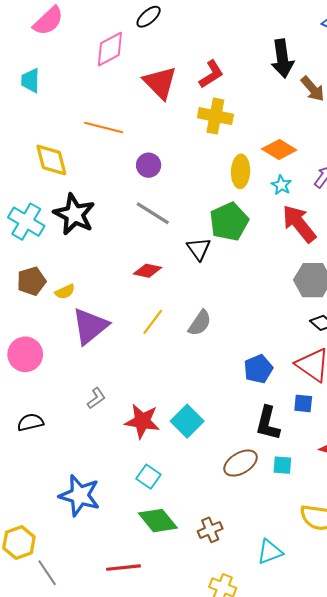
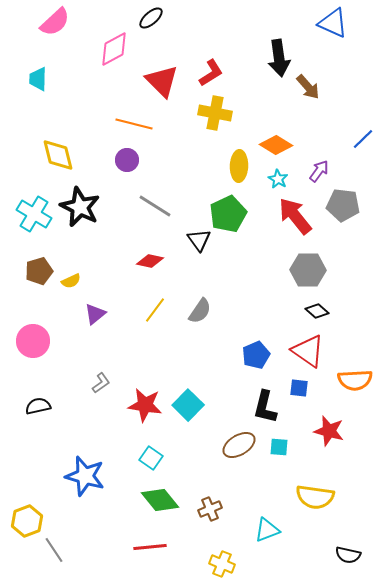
orange line: (104, 128) -> (134, 124), moved
purple circle: (149, 165) -> (127, 160), moved
purple triangle: (90, 326) -> (95, 314), size x0.6
red line: (123, 568) -> (150, 547), moved

